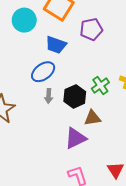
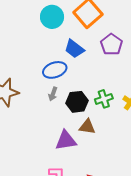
purple pentagon: (91, 29) -> (111, 44), turned 30

